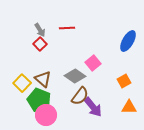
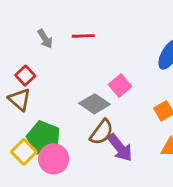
red square: (40, 44) -> (25, 76), moved
brown triangle: (43, 79) -> (20, 100), moved
yellow square: (22, 83) -> (24, 152), moved

